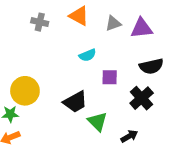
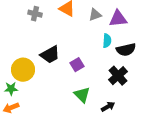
cyan semicircle: (88, 55) -> (107, 41), moved, turned -64
purple square: (110, 77) -> (77, 65), moved, turned -32
black trapezoid: (75, 102) -> (50, 55), moved

